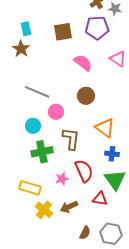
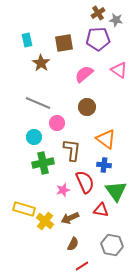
brown star: (21, 49) -> (41, 63), moved
pink semicircle: (83, 63) -> (84, 74), turned -78
blue cross: (112, 154) -> (104, 165), moved
yellow rectangle: (30, 188) -> (24, 209), moved
brown semicircle: (85, 233) -> (73, 244), moved

